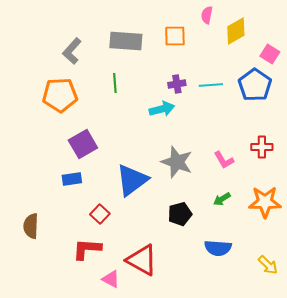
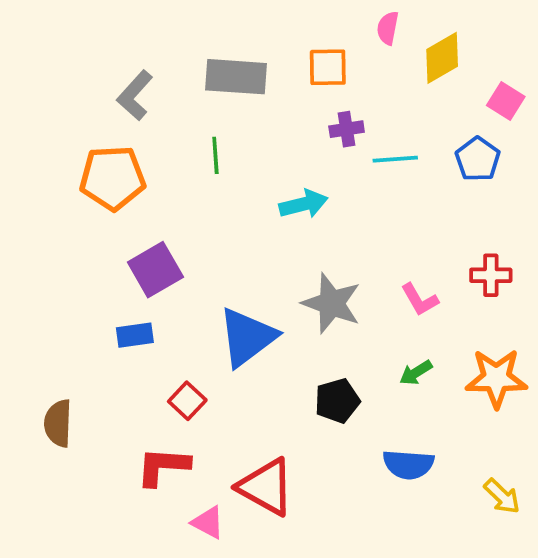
purple cross: (177, 84) -> (347, 129), moved
blue pentagon: (255, 85) -> (478, 159), size x0.7

